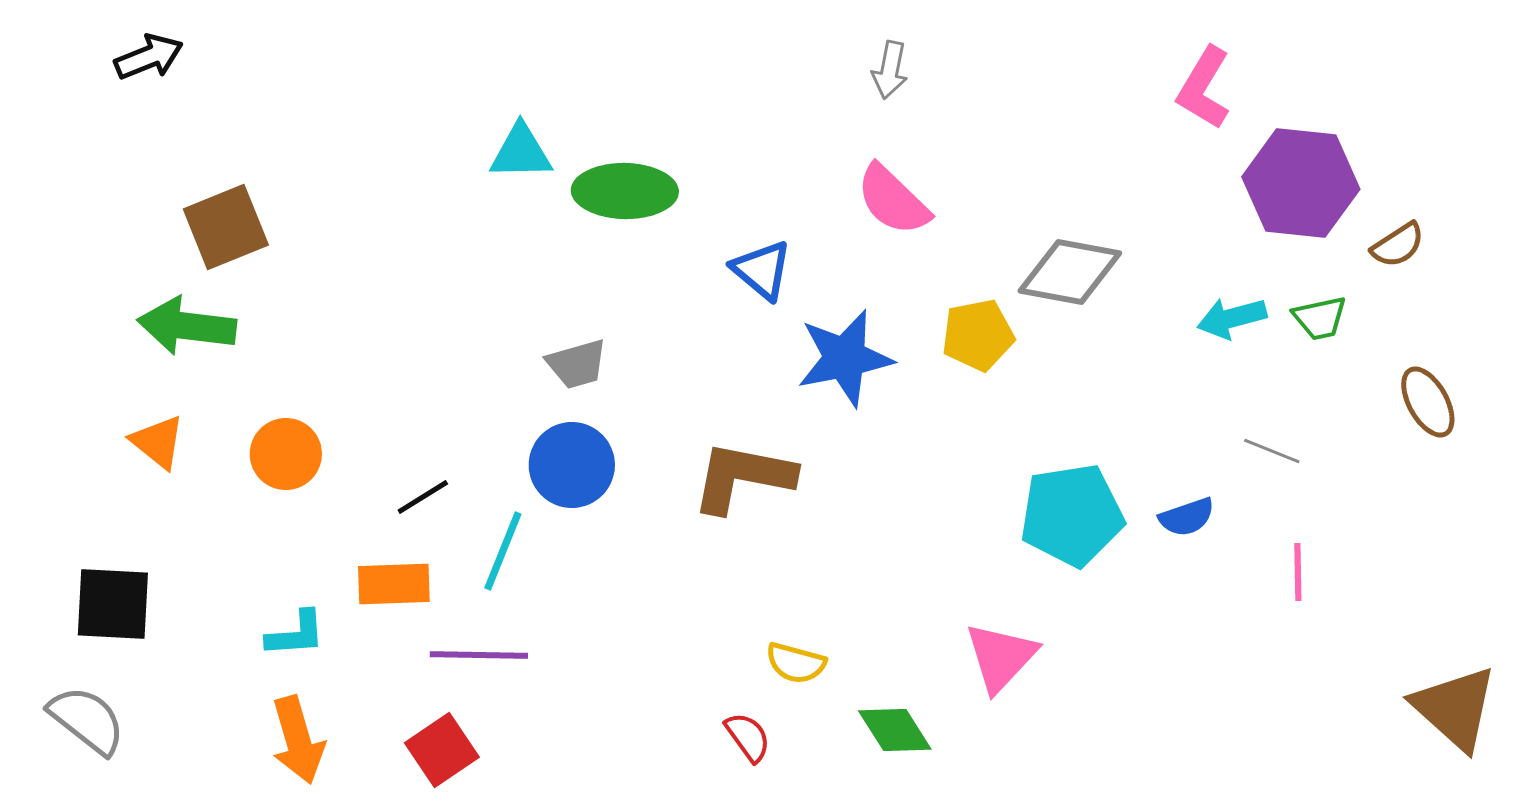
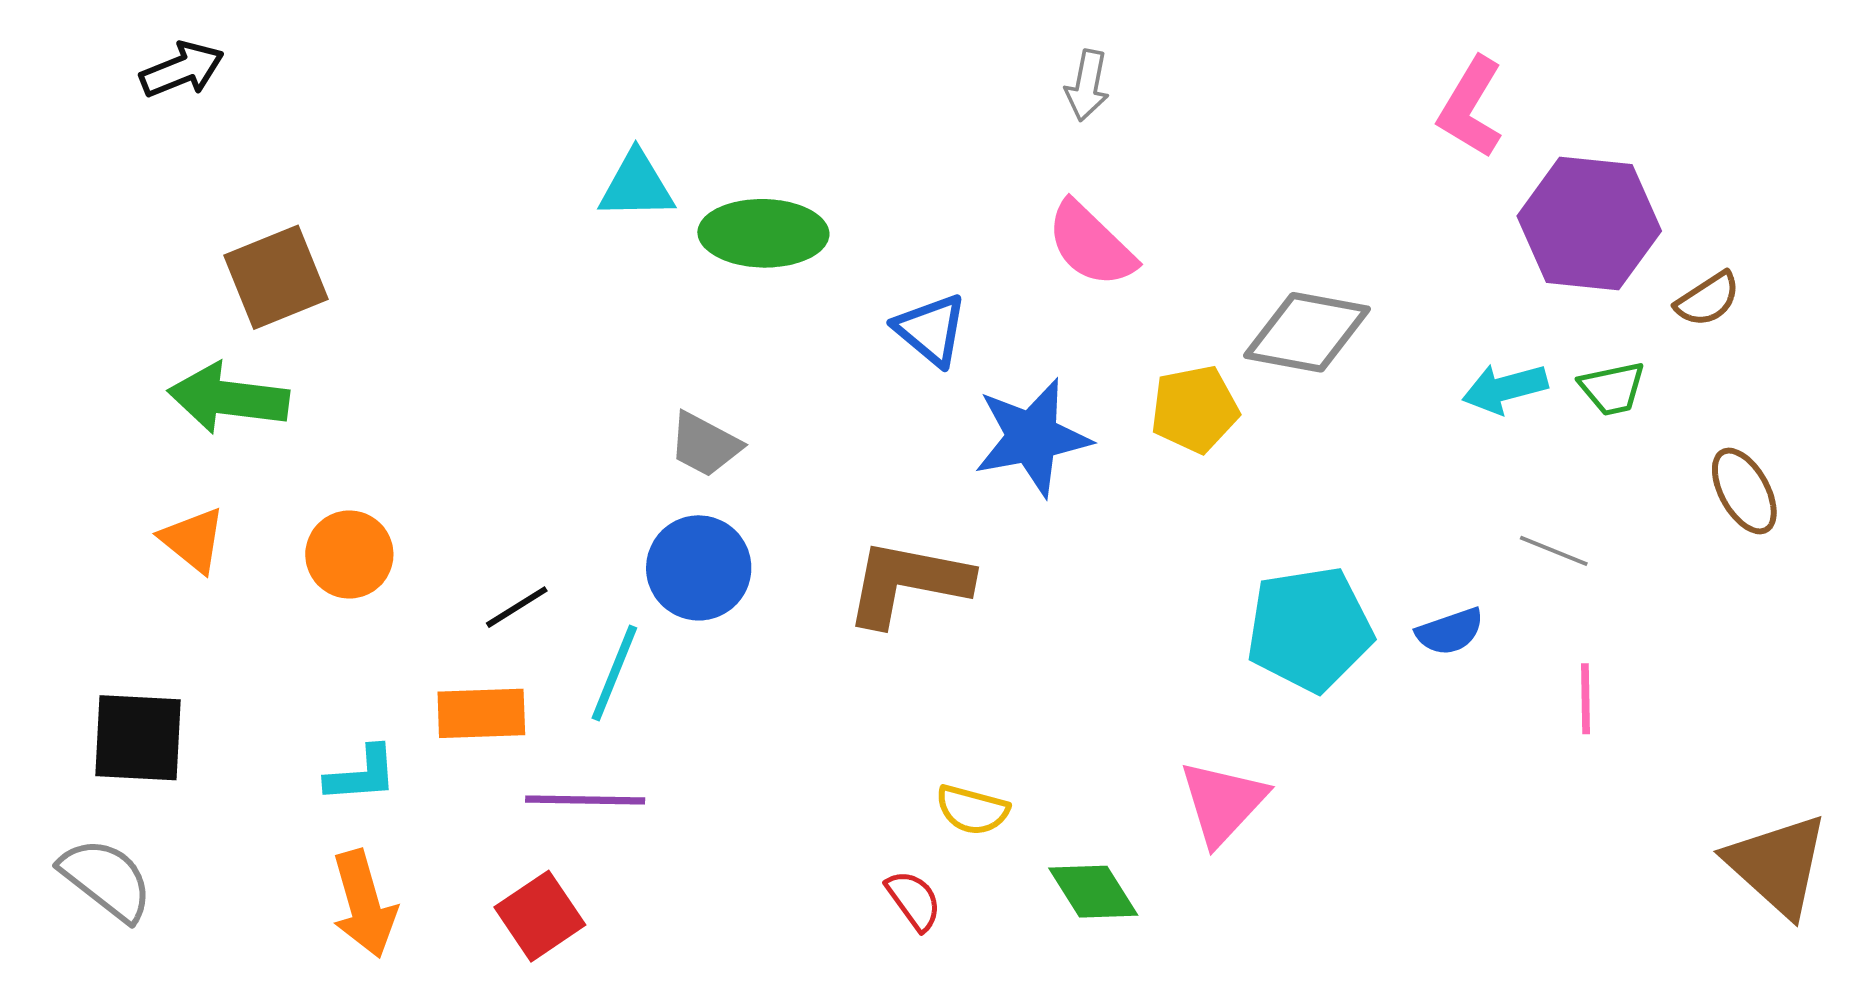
gray trapezoid: (577, 364) -> (705, 445), turned 44

